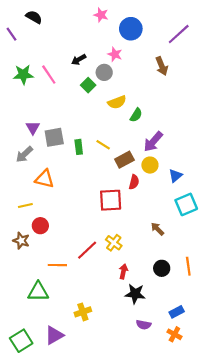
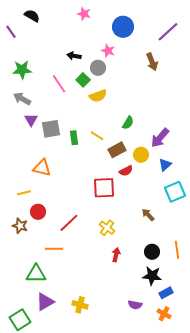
pink star: (101, 15) -> (84, 14), moved
black arrow: (79, 60) -> (74, 56), turned 40
pink line: (49, 75) -> (59, 84), moved
yellow semicircle: (117, 102) -> (98, 96), moved
green semicircle: (136, 115) -> (128, 123), moved
purple arrow: (153, 142) -> (160, 138), moved
gray arrow: (24, 154) -> (22, 99), moved, turned 72
red semicircle: (134, 182) -> (126, 171), turned 48
red line: (87, 250) -> (69, 223), moved
black star: (135, 294) -> (152, 276), moved
yellow cross: (83, 312) -> (80, 305), moved, turned 35
purple triangle: (54, 335) -> (45, 302), moved

